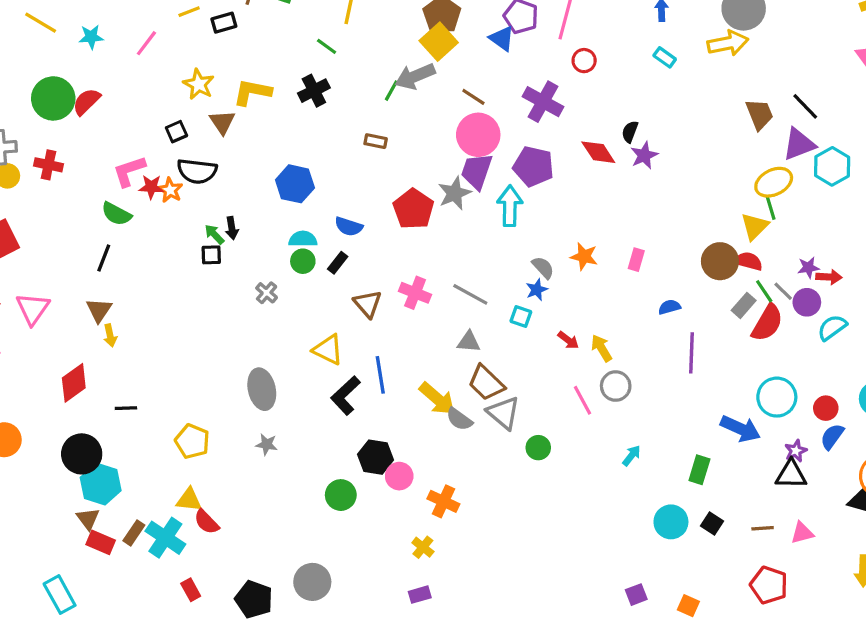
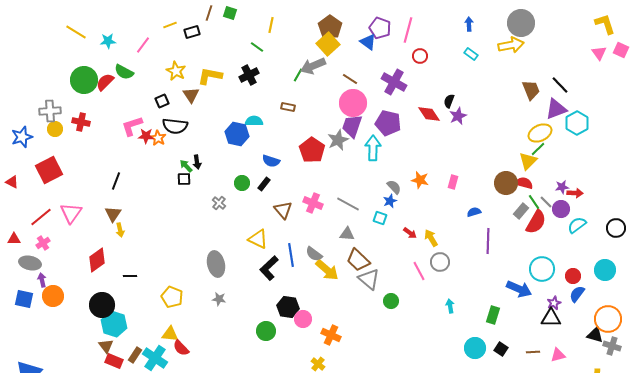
green line: (770, 207) -> (538, 149), turned 63
green semicircle: (116, 214) -> (124, 72), moved
cyan semicircle: (303, 239) -> (254, 121), moved
gray semicircle: (459, 419) -> (314, 254), moved
cyan arrow: (631, 456) -> (450, 306), turned -48

